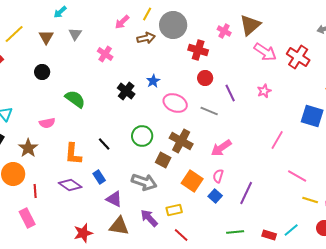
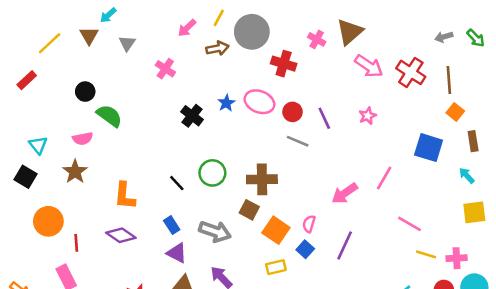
brown triangle: (46, 37) -> (89, 36), moved
red circle: (205, 78) -> (292, 112), moved
green semicircle: (75, 99) -> (109, 116), moved
pink ellipse: (175, 103) -> (259, 102), moved
pink semicircle: (47, 123) -> (83, 139), moved
brown cross: (181, 141) -> (262, 179), turned -30
black line: (104, 144) -> (177, 183), moved
brown star: (28, 148) -> (75, 172), moved
pink arrow: (221, 148) -> (345, 193), moved
brown square: (163, 160) -> (249, 210), moved
blue rectangle: (99, 177) -> (172, 225), moved
yellow rectangle: (174, 210) -> (276, 267), moved

